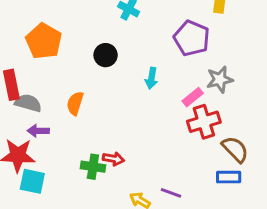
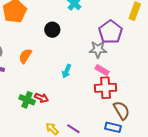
cyan arrow: (151, 78) -> (67, 71), moved
gray star: (220, 79) -> (98, 49), moved
pink rectangle: (193, 97) -> (102, 70), turned 56

